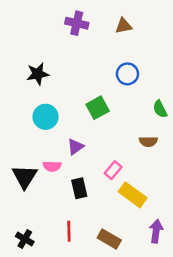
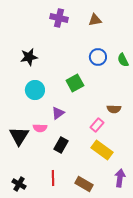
green semicircle: (160, 109) -> (123, 60), moved
pink rectangle: (113, 170) -> (97, 125), moved
black rectangle: (79, 188) -> (61, 145), turned 42

